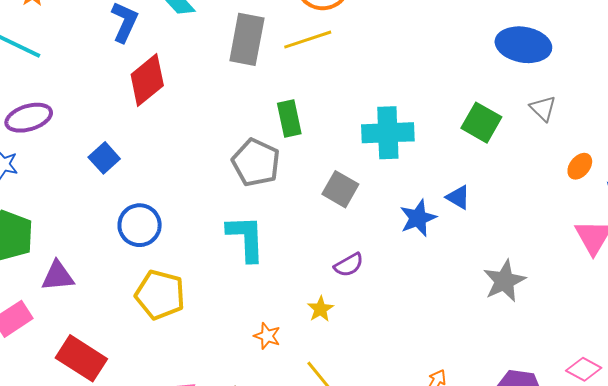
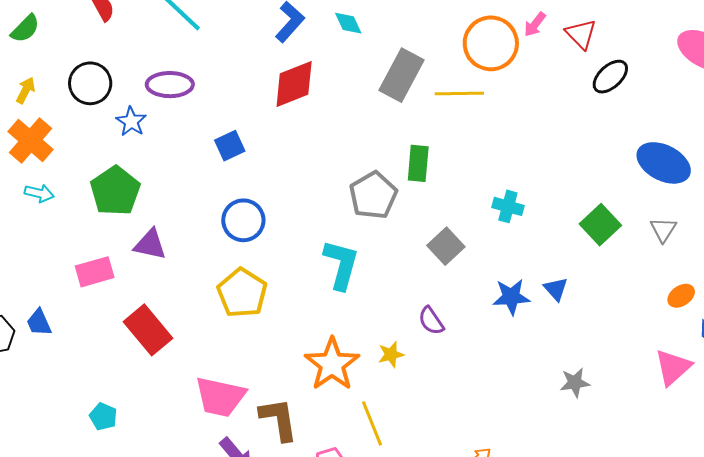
cyan cross: (388, 133) -> (508, 206), size x0.6
purple semicircle: (349, 265) -> (431, 321), turned 68
gray star: (504, 281) -> (575, 383), size x0.7
orange star: (267, 336) -> (332, 364), size x2.0

